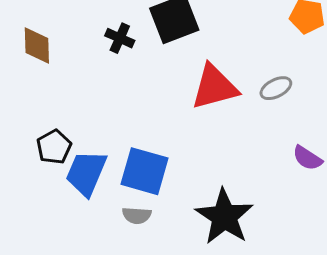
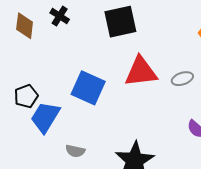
black cross: (120, 38) -> (60, 16), moved
blue square: (145, 171) -> (88, 88), moved

